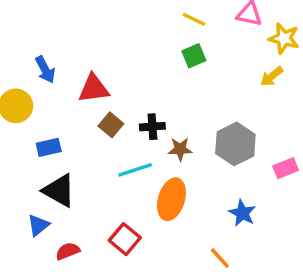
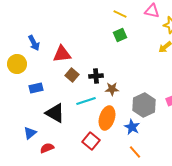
gray hexagon: (235, 144) -> (144, 105), moved
black triangle: (59, 191) -> (55, 113), moved
blue star: (242, 213) -> (132, 127), moved
red square: (125, 239) -> (91, 141), moved

